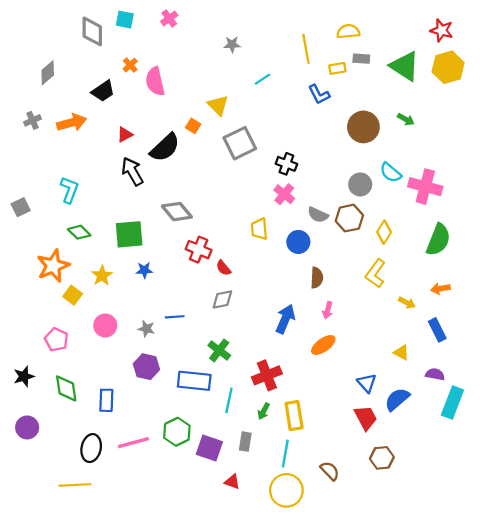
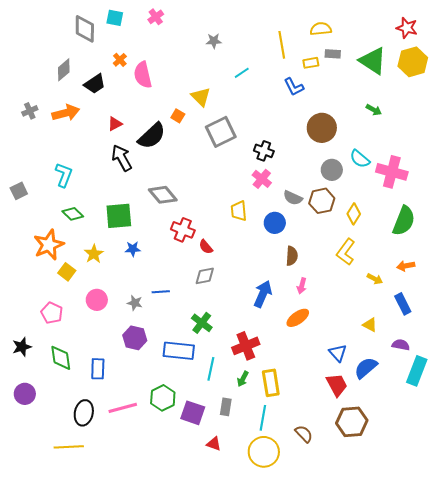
gray diamond: (48, 73) -> (64, 70), moved
brown circle: (363, 127) -> (322, 128), moved
brown hexagon: (382, 458) -> (352, 422), size x1.4

